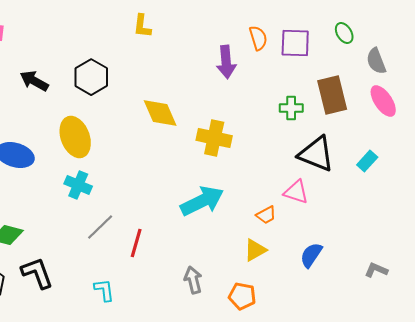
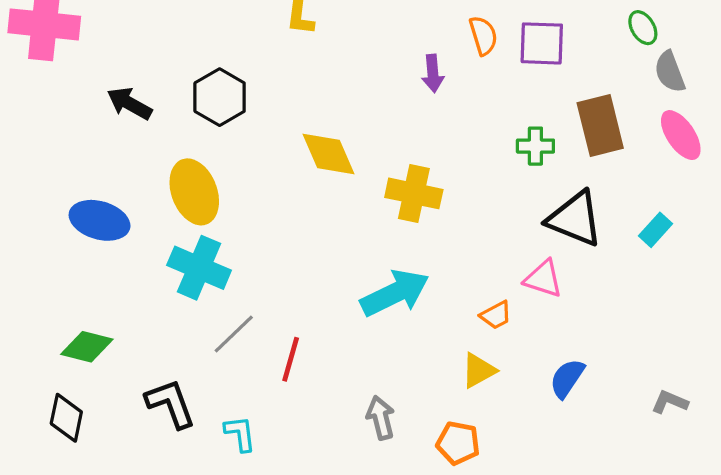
green ellipse: (344, 33) -> (643, 28), moved
purple arrow: (226, 62) -> (433, 73), size x0.7
cyan cross: (78, 185) -> (199, 268), size x1.4
black L-shape: (37, 273) -> (171, 404), moved

